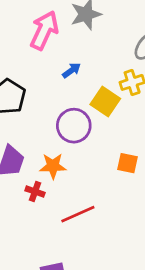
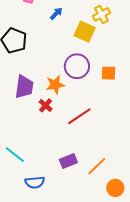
purple circle: (74, 126) -> (77, 66), moved
red cross: (35, 192) -> (46, 105), turned 32

